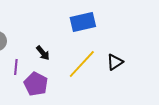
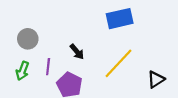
black triangle: (115, 62) -> (156, 79), moved

